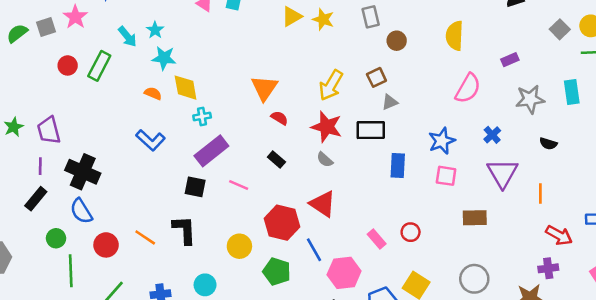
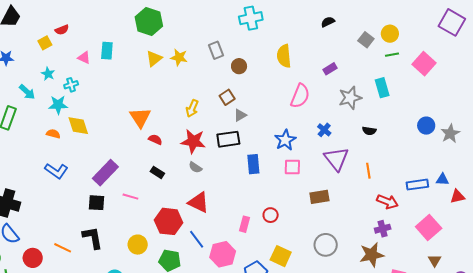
cyan star: (155, 30) -> (48, 74), moved
yellow arrow: (331, 85) -> (192, 108), size x0.7
cyan cross: (202, 117) -> (71, 85), moved
pink rectangle: (377, 239) -> (245, 224), turned 63

